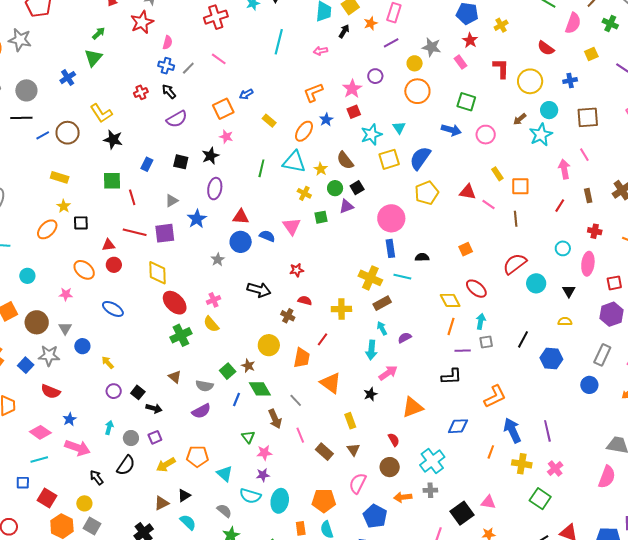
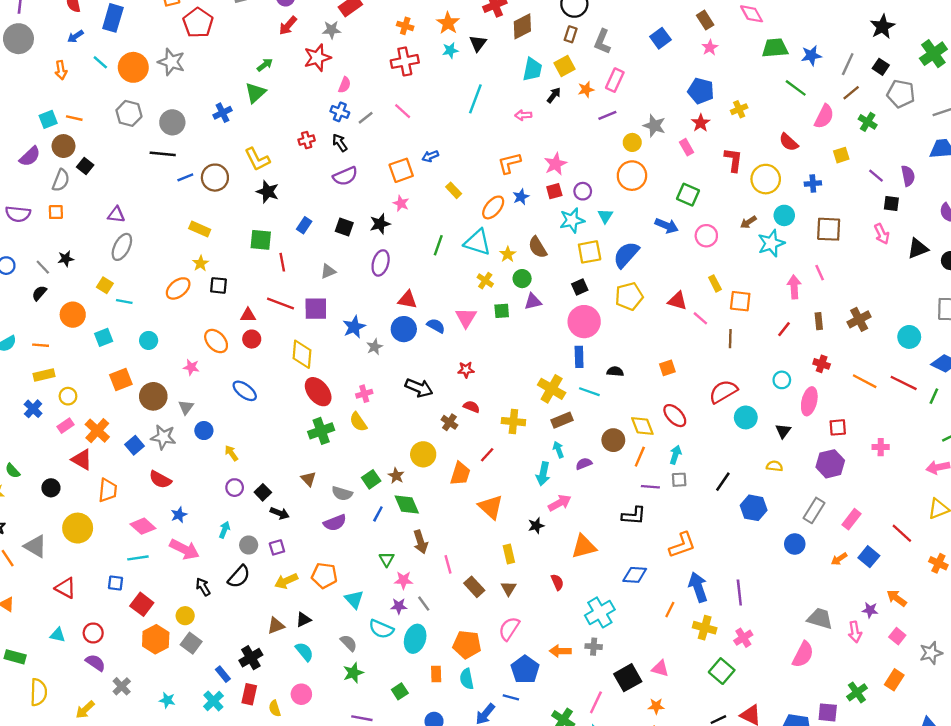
purple circle: (375, 76) -> (583, 191), moved
black square: (357, 188) -> (580, 287), moved
blue star: (197, 219) -> (354, 327), moved
gray line: (296, 400) -> (424, 604), moved
brown circle: (390, 467) -> (613, 440), moved

